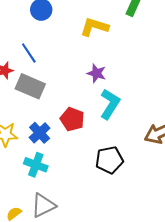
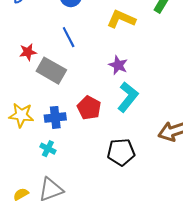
blue line: (29, 53) -> (69, 37), moved
blue cross: (40, 133) -> (55, 117), turned 30
cyan cross: (36, 165) -> (48, 149), size x0.7

